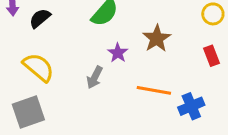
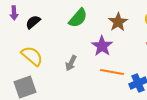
brown star: (157, 38) -> (118, 22), moved
purple star: (118, 53) -> (102, 46), moved, size x1.5

